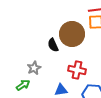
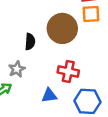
black semicircle: (53, 45) -> (30, 42), moved, turned -152

